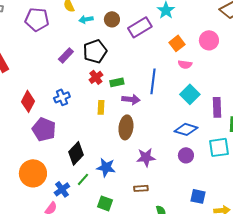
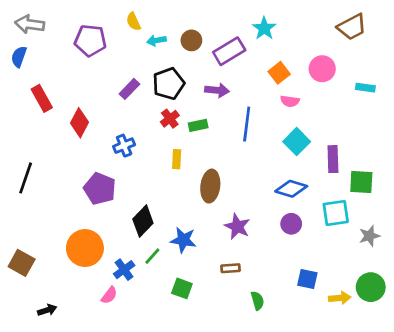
purple arrow: (131, 99) -> (217, 90), moved
red diamond: (28, 101) -> (80, 123), moved
purple star: (146, 157) -> (237, 226), turned 30

